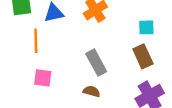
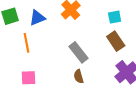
pink square: (43, 78) -> (29, 78), moved
brown semicircle: (92, 91) -> (79, 76), turned -112

